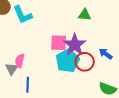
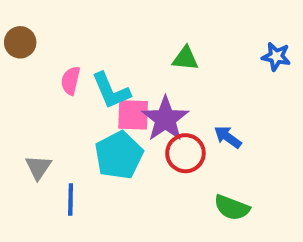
cyan L-shape: (23, 15) -> (111, 91), moved
pink semicircle: (20, 61) -> (71, 81), moved
cyan pentagon: (68, 61) -> (119, 155), moved

